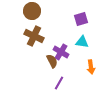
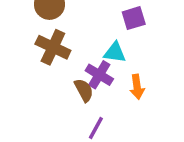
cyan triangle: (82, 42) -> (115, 52), moved
orange arrow: (91, 67) -> (137, 87), moved

